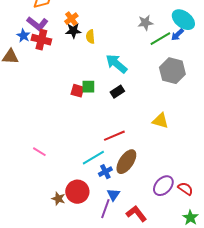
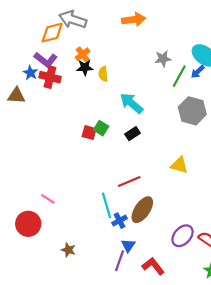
green line: (160, 39) -> (179, 76), turned -30
green square: (88, 87) -> (101, 128), turned 32
cyan line: (93, 158) -> (106, 205), turned -75
red circle: (77, 192) -> (28, 224), moved

